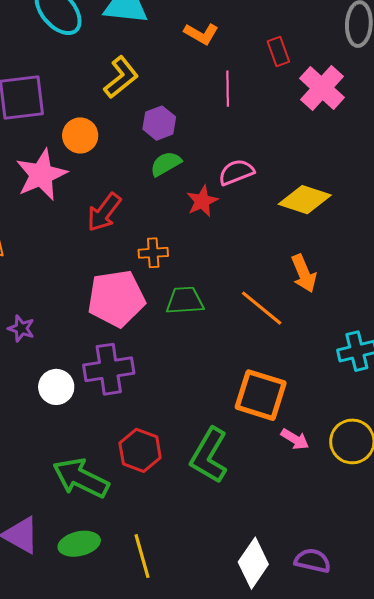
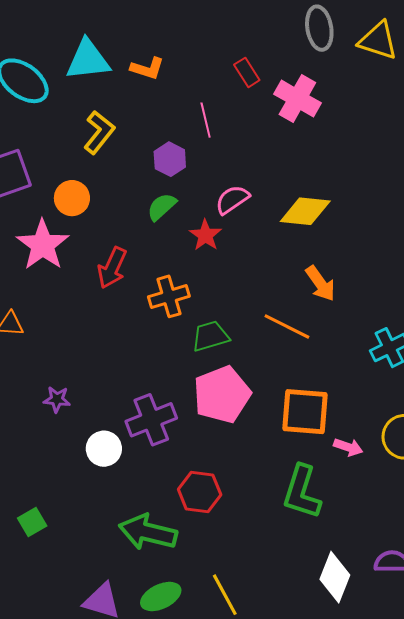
orange L-shape: (201, 34) -> (147, 68), moved
purple hexagon: (159, 123) -> (170, 159), moved
orange cross: (153, 253) -> (169, 296), size x1.4
pink pentagon: (116, 298) -> (222, 395), moved
green L-shape: (209, 456) -> (302, 492), moved

